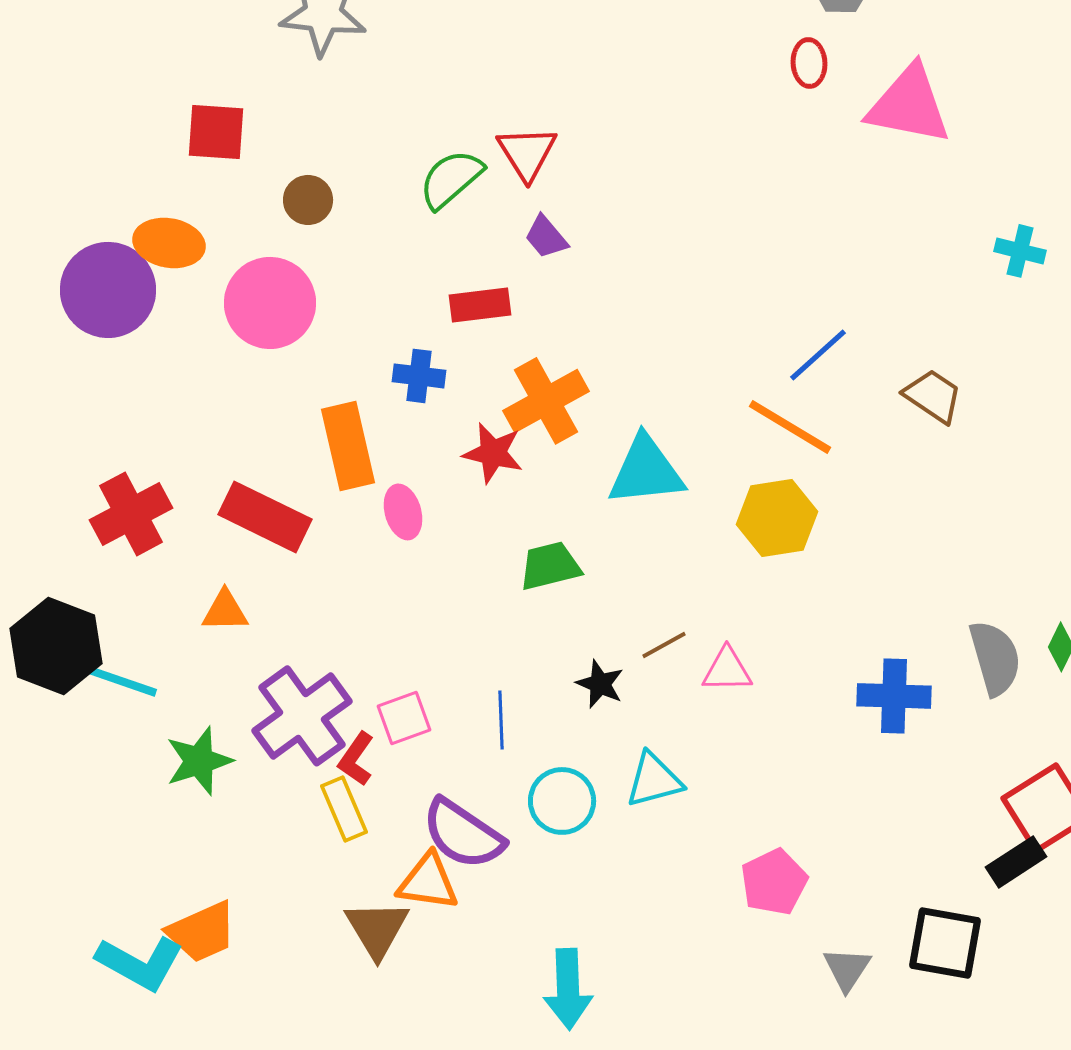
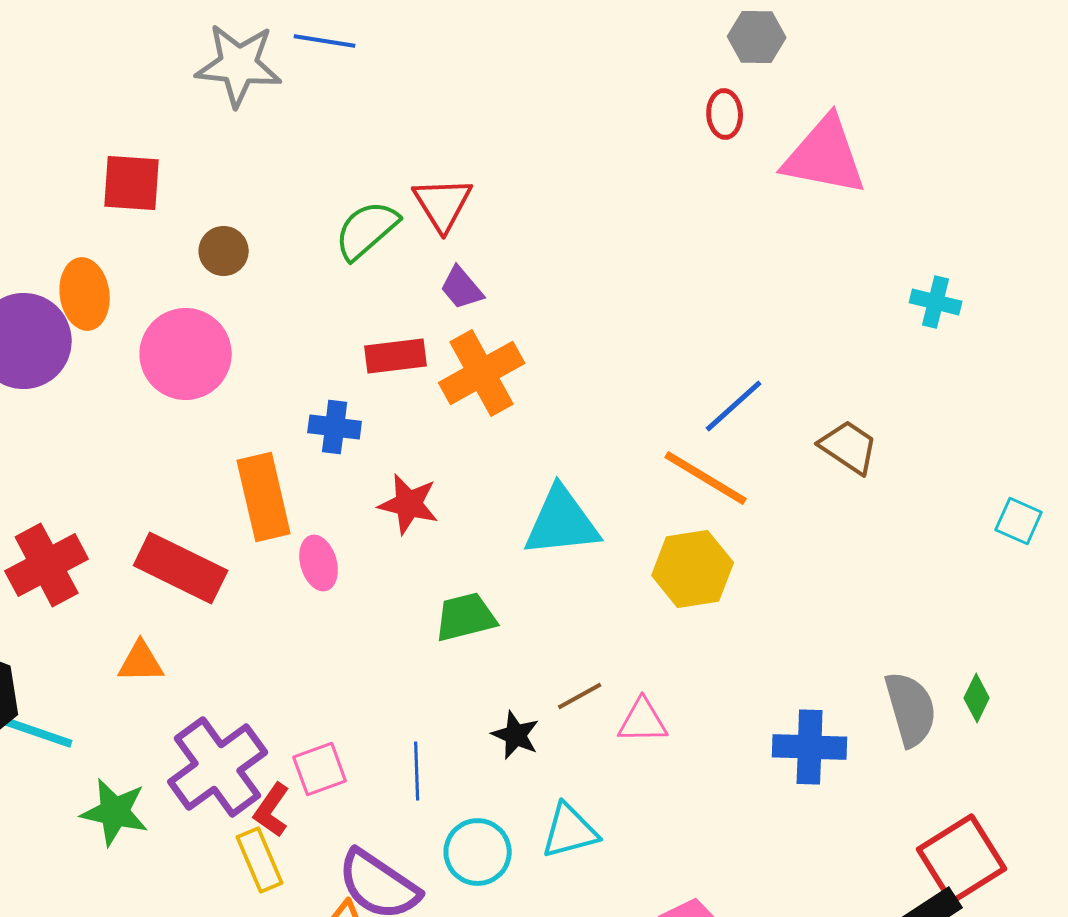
orange ellipse: (169, 243) -> (85, 294), turned 72
orange cross: (546, 401) -> (482, 373), moved
green star: (199, 761) -> (115, 812), turned 30

